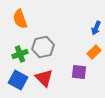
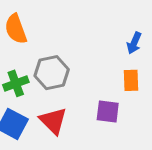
orange rectangle: (94, 52) -> (131, 80), turned -48

